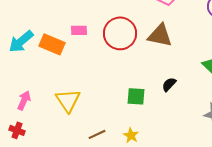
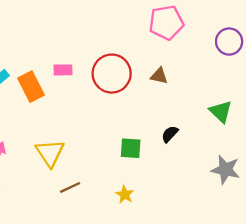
brown triangle: (160, 35) -> (159, 76), size x0.6
orange rectangle: (52, 44) -> (31, 87), turned 40
brown line: (97, 134) -> (70, 187), moved

